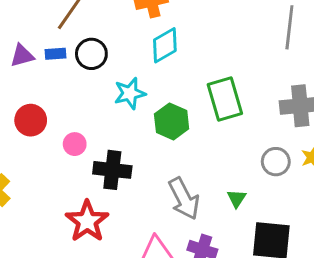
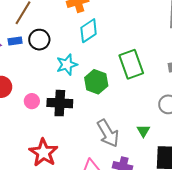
black cross: (112, 170) -> (60, 103), moved

